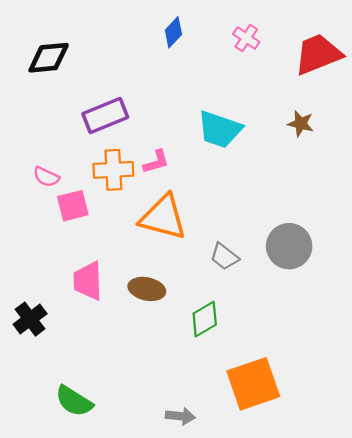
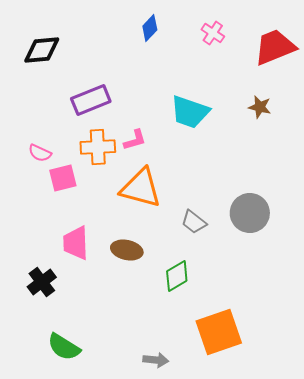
black cross: (30, 319) -> (42, 282), moved

